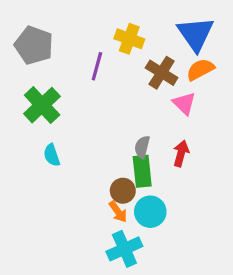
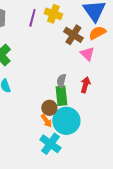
purple line: (97, 66) -> (32, 18), moved
cyan circle: (150, 212) -> (66, 121), size x1.4
cyan cross: (124, 249) -> (50, 144), turned -30

